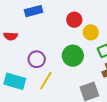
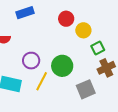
green circle: (73, 56) -> (62, 66), moved

